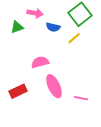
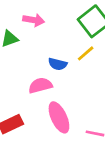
blue semicircle: (53, 27) -> (58, 64), moved

